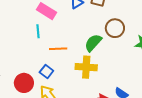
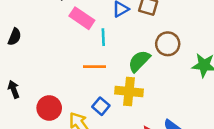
cyan line: (38, 31) -> (103, 37), moved
blue square: (46, 71) -> (101, 106), moved

